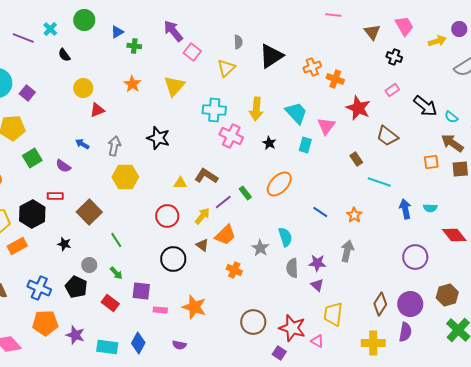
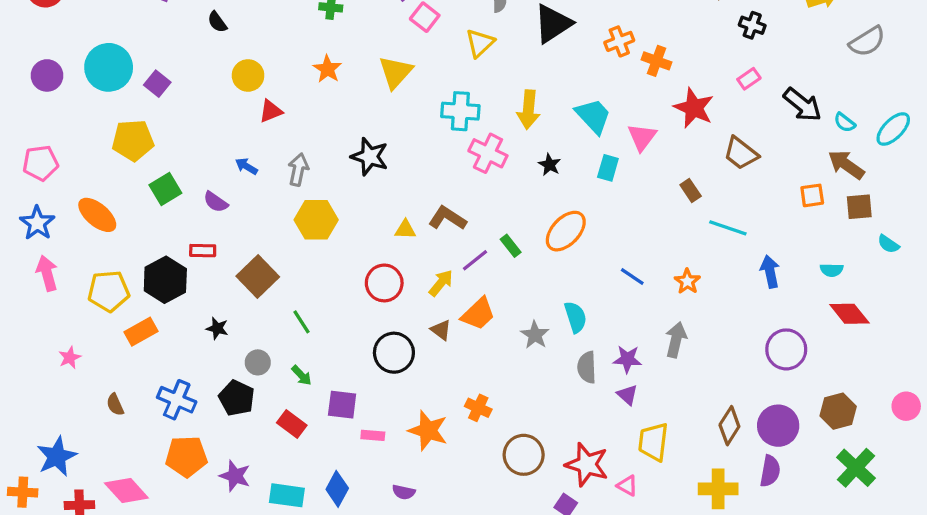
cyan semicircle: (430, 208) -> (832, 270), moved
orange cross: (234, 270) -> (478, 408), moved

